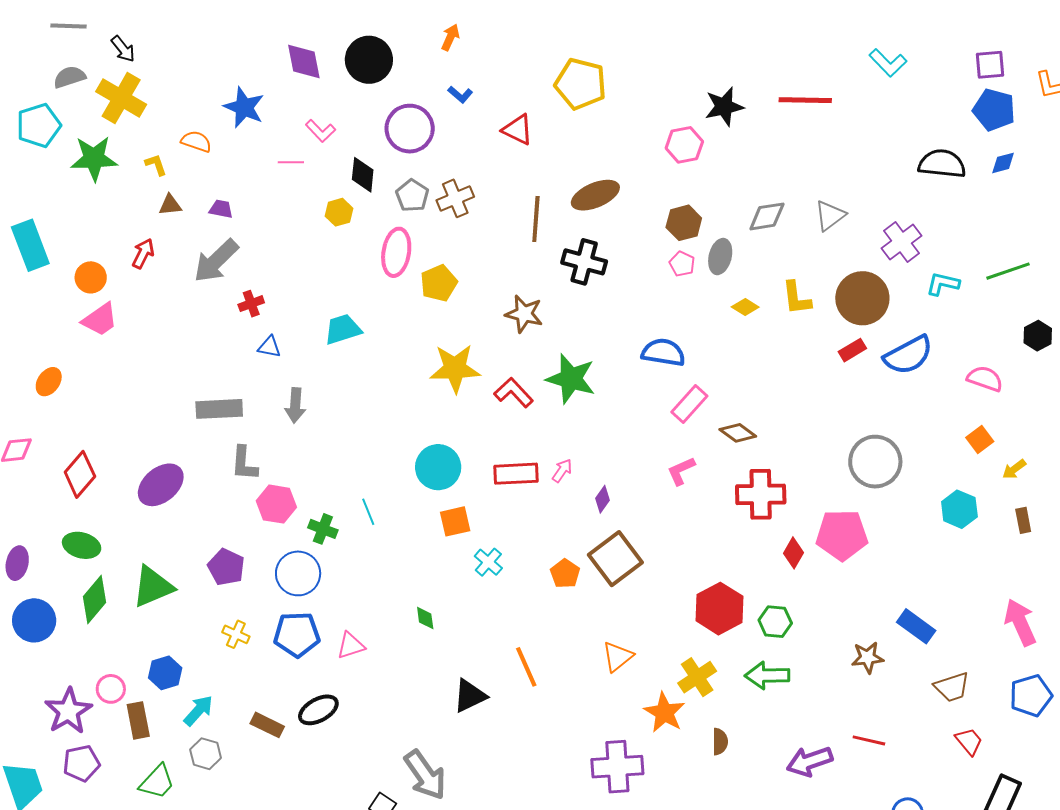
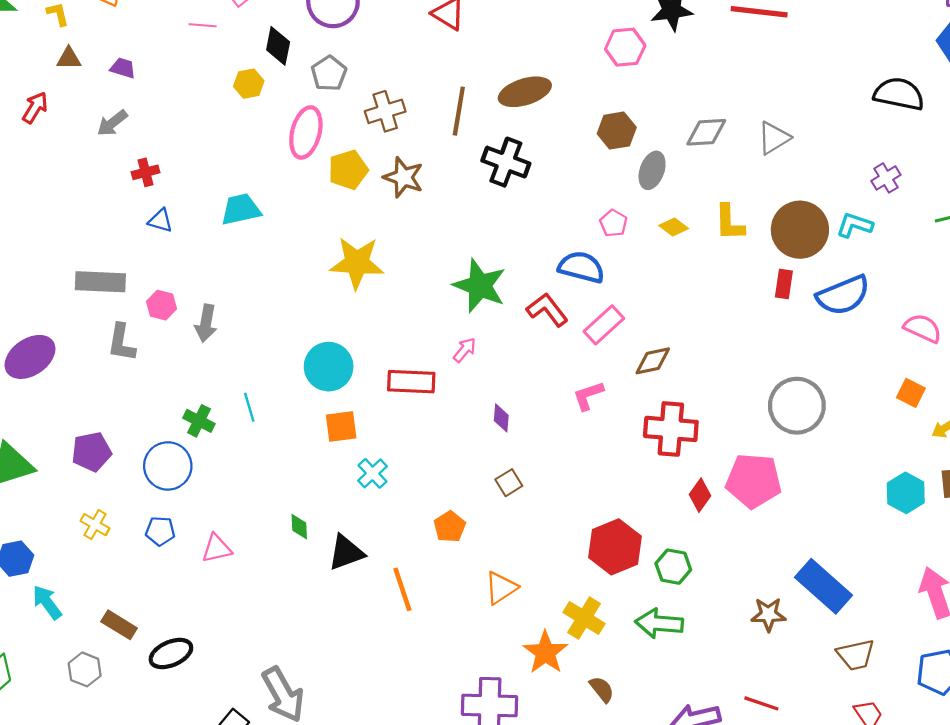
brown cross: (455, 198) -> (385, 111), moved
purple cross: (902, 242) -> (886, 178), moved, size x0.7
gray arrow: (216, 261) -> (112, 123), size x0.6
pink pentagon: (682, 264) -> (613, 223), moved
cyan L-shape: (943, 284) -> (855, 225), moved
brown star: (524, 314) -> (404, 177), moved
red rectangle: (852, 350) -> (784, 284), turned -56
red L-shape: (514, 393) -> (547, 310), moved
gray arrow: (295, 405) -> (206, 323), moved
brown diamond: (738, 433) -> (653, 361), turned -54
orange square: (980, 440) -> (911, 393), turned -32
pink arrow: (562, 471) -> (465, 350), moved
purple diamond: (603, 499) -> (501, 418), turned -36
pink hexagon: (276, 504) -> (161, 305), moved, size x0.7
cyan hexagon: (959, 509) -> (906, 493), moved
brown square: (615, 559) -> (509, 483), size x0.5
purple pentagon: (226, 567) -> (92, 452), turned 30
orange pentagon: (565, 574) -> (450, 527), moved
blue rectangle: (916, 626) -> (824, 586), size x1.4
blue pentagon: (297, 634) -> (160, 531), size x0.6
yellow cross: (697, 677) -> (584, 618), turned -30
black triangle: (470, 696) -> (346, 553), moved
black ellipse: (318, 710) -> (171, 653), moved
cyan arrow: (198, 711) -> (47, 602), turned -84
brown semicircle: (720, 742) -> (602, 689), turned -44
gray hexagon: (206, 754) -> (85, 669), moved

